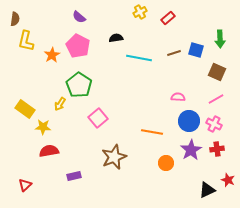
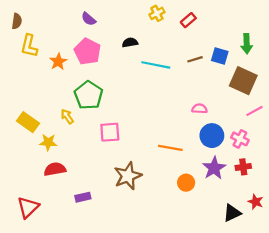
brown square: (217, 72) -> (243, 81), size x1.4
pink line: (216, 99) -> (254, 111), moved
yellow arrow: (60, 104) -> (67, 116), turned 112
pink square: (98, 118) -> (110, 132), turned 36
red triangle: (25, 185) -> (28, 207), size x1.5

